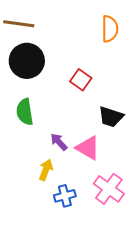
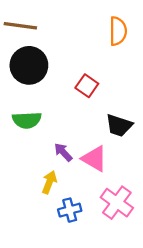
green semicircle: (25, 112) -> (27, 120), turned -84

